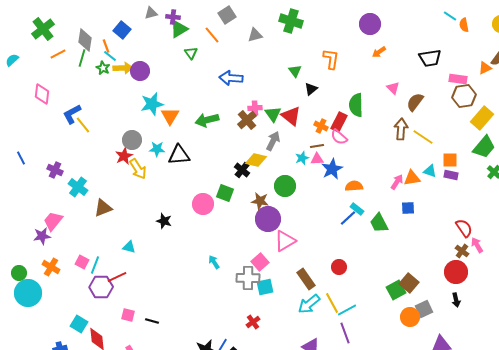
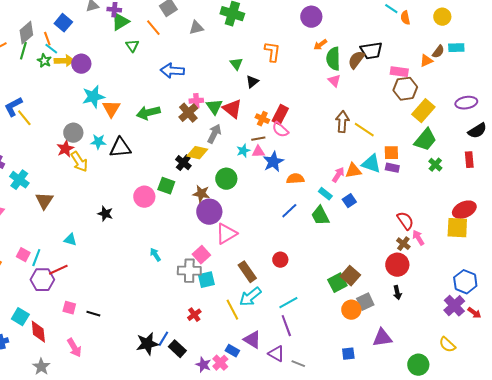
gray diamond: (85, 40) -> (26, 33), turned 40
brown semicircle: (415, 102) -> (356, 60), moved
green semicircle: (356, 105) -> (333, 59), moved
cyan triangle: (430, 171) -> (371, 164), size x1.5
brown triangle: (103, 208) -> (44, 201), turned -36
blue square: (408, 208) -> (349, 201), turned -32
cyan rectangle: (357, 209) -> (325, 194), moved
yellow line: (332, 303) -> (232, 310), moved

